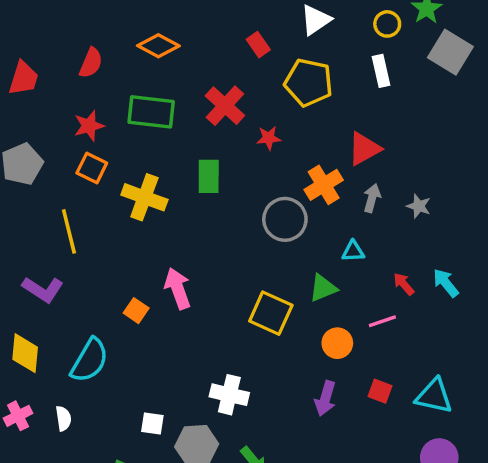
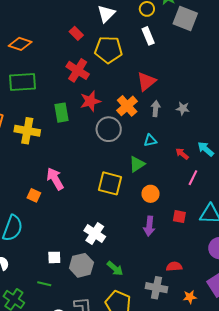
red cross: (225, 106) -> (78, 70), moved
red star: (269, 138) -> (90, 101), moved, size x1.5
pink line: (382, 321) -> (193, 178), moved, turned -35
white cross: (229, 395) -> (95, 234), turned 30

